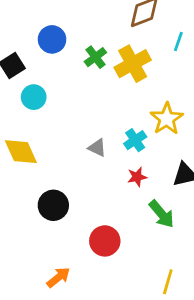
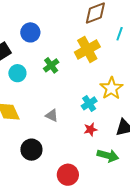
green cross: (95, 57) -> (51, 65), moved
gray triangle: (97, 148) -> (52, 115), moved
green arrow: (162, 214) -> (108, 156), turned -35

